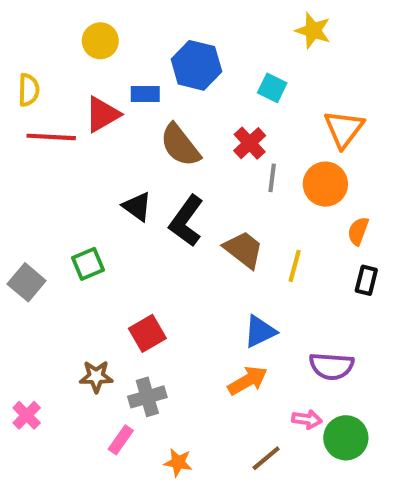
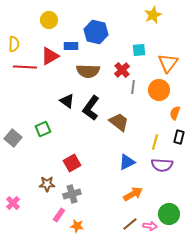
yellow star: (313, 31) -> (153, 15), turned 30
cyan square: (272, 88) -> (139, 50), moved, turned -32
brown semicircle: (180, 145) -> (88, 71), turned -50
yellow line: (295, 266) -> (155, 142), moved
purple semicircle: (332, 366) -> (162, 165), moved
orange arrow: (248, 381) -> (133, 194), moved
pink arrow: (307, 419) -> (150, 226), moved
orange star: (178, 462) -> (77, 226), moved

